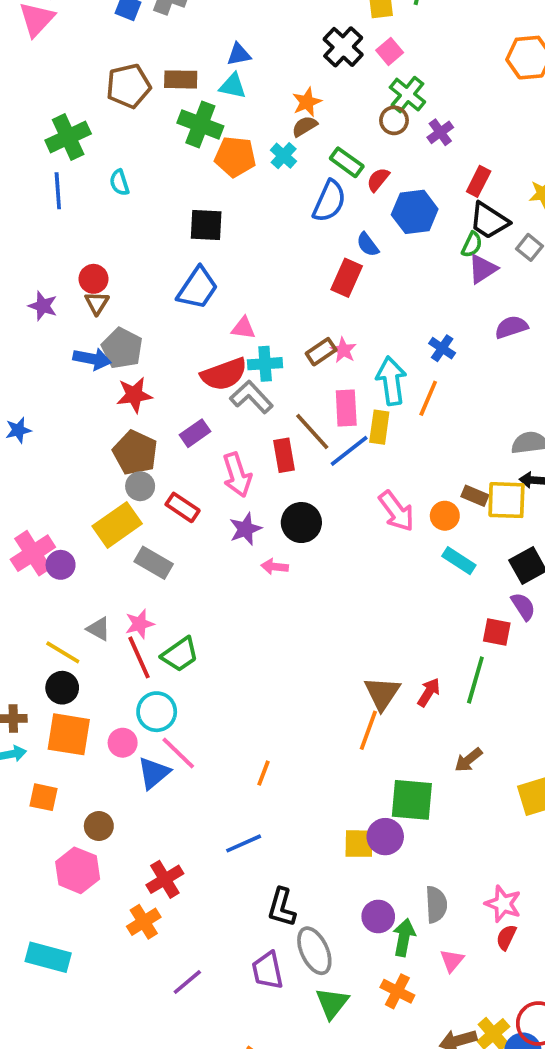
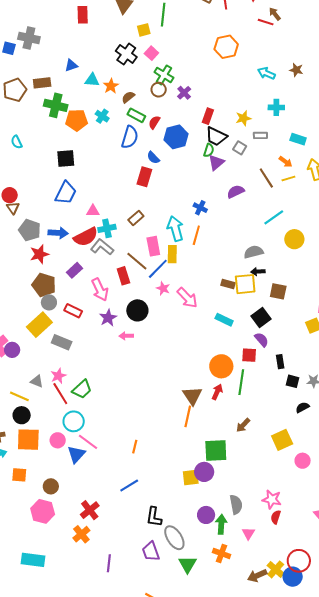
cyan triangle: (233, 86) -> (92, 80), moved
brown semicircle: (305, 126) -> (128, 97), moved
pink star: (343, 350) -> (163, 288), moved
blue arrow: (92, 359) -> (58, 233), moved
orange circle: (445, 516) -> (221, 366), moved, size x1.5
purple line: (187, 982) -> (109, 563), turned -36

